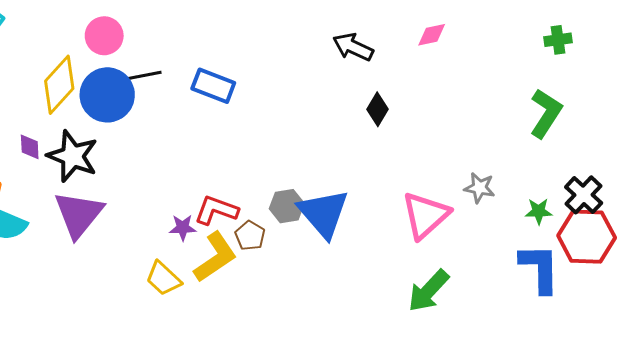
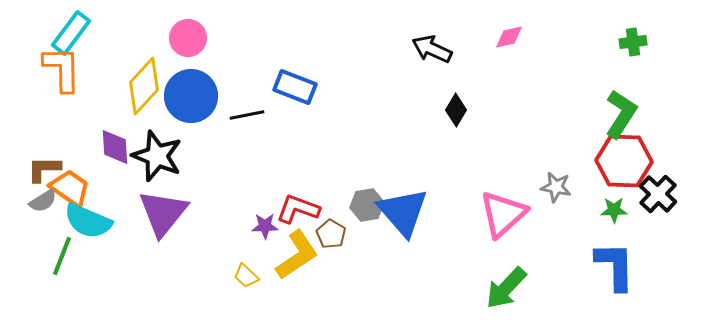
black line: (144, 76) -> (247, 115), moved
purple diamond: (30, 147) -> (115, 147), size x1.4
red hexagon: (587, 237) -> (624, 161), moved
yellow trapezoid: (163, 279) -> (246, 276), size x0.7

